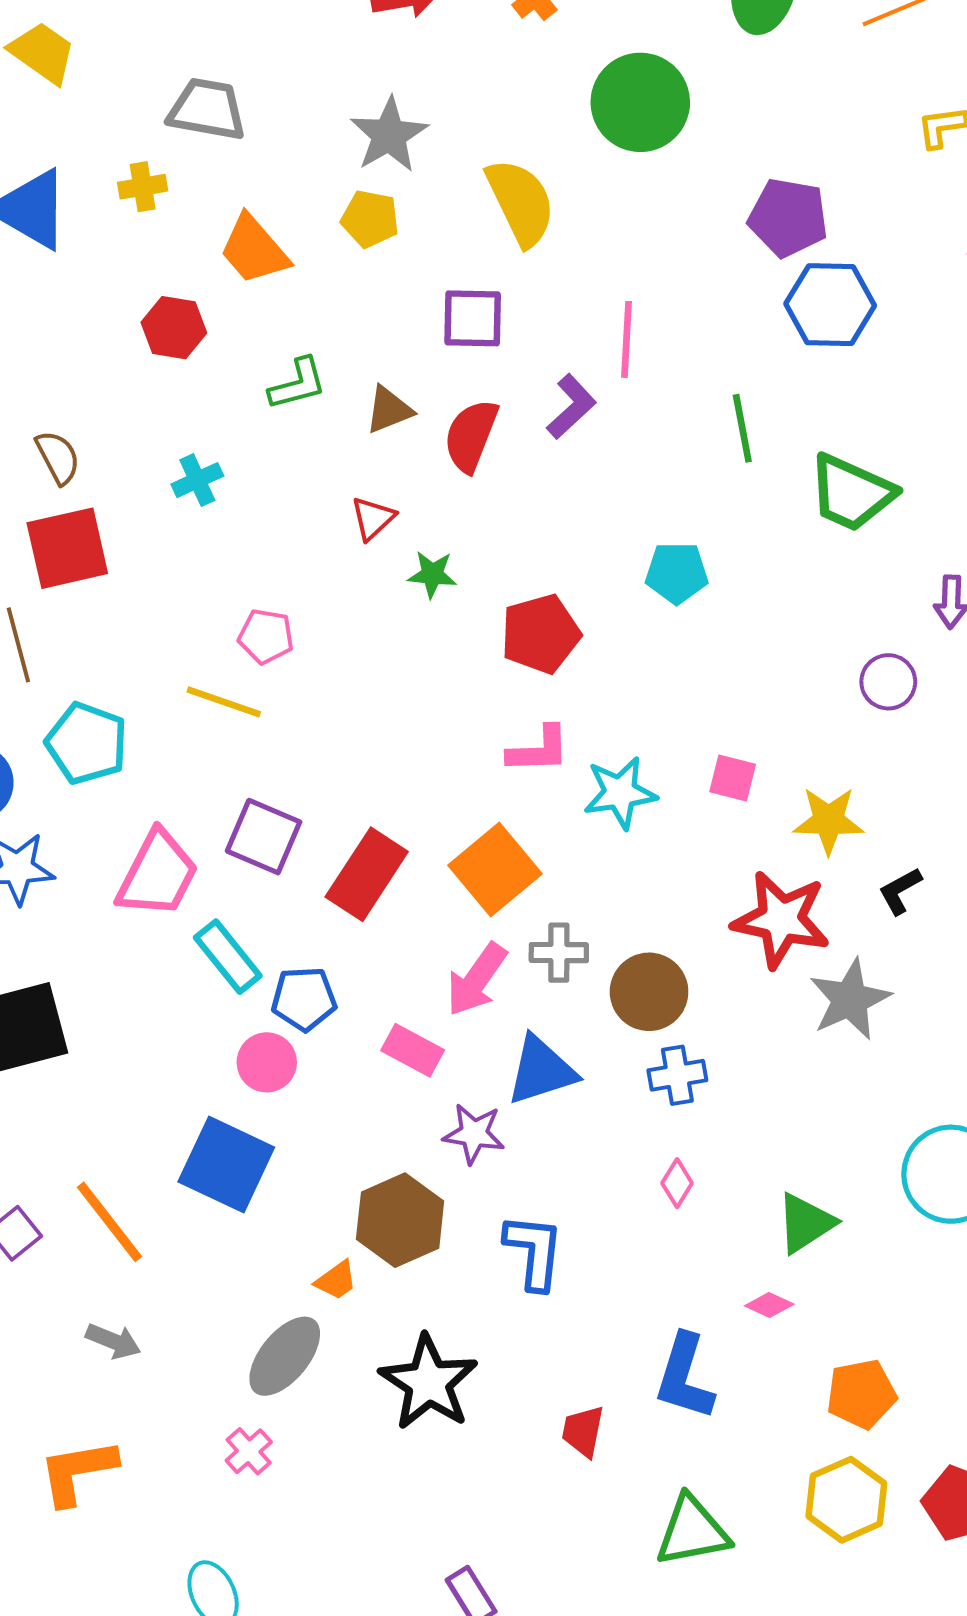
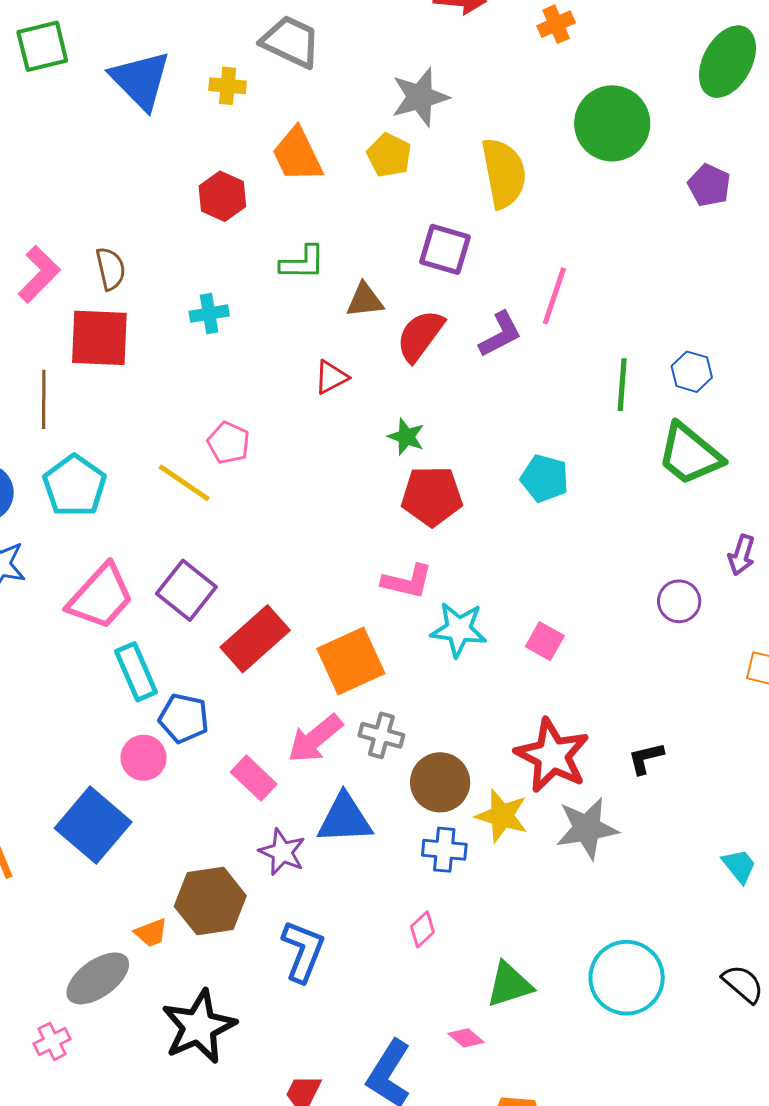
purple pentagon: (788, 218) -> (709, 185), moved, size x0.7
blue hexagon: (830, 305) -> (692, 372), moved, size x0.6
green star: (432, 574) -> (406, 437), moved
yellow star: (829, 820) -> (502, 816), moved

